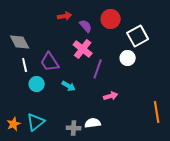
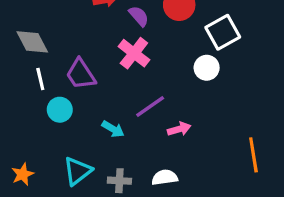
purple line: (98, 69) -> (150, 106), moved, turned 36
cyan arrow: (69, 86) -> (113, 129), moved
cyan triangle: (36, 122) -> (77, 171), moved
white semicircle: (93, 123) -> (165, 177), moved

